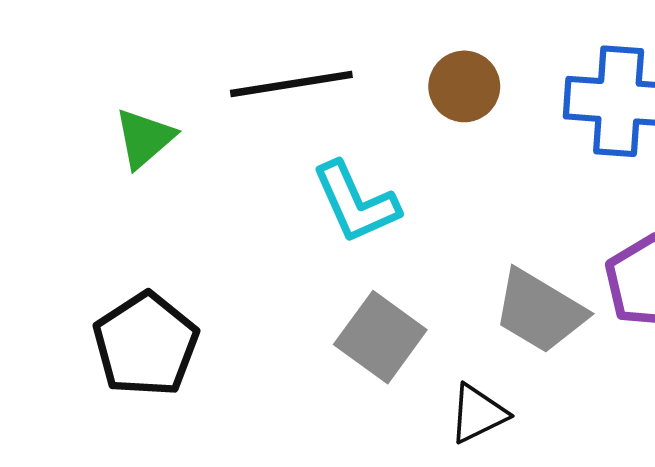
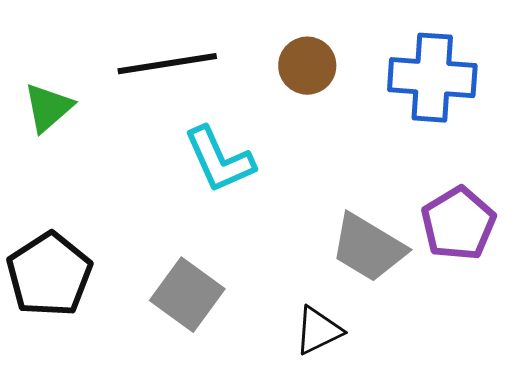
gray square: (380, 337) -> (187, 295), moved

